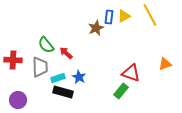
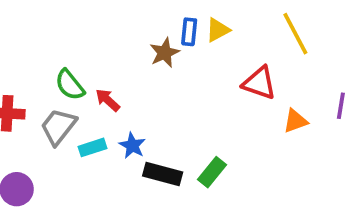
yellow line: (150, 15) -> (295, 34), moved
gray trapezoid: (40, 67) -> (58, 127), turned -140
red triangle: (131, 73) -> (259, 83), moved
black rectangle: (63, 92) -> (163, 174), moved

